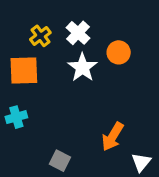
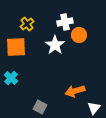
white cross: (78, 33) -> (65, 22), moved, turned 35
cyan cross: (16, 117) -> (11, 78), turned -32
orange arrow: (113, 137) -> (75, 91), turned 42

